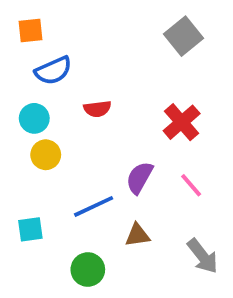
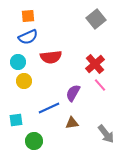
orange square: (30, 30) -> (28, 16), moved
red semicircle: (97, 109) -> (51, 57), size x1.5
pink line: (191, 185) -> (100, 85), moved
green circle: (88, 270) -> (34, 141), moved

